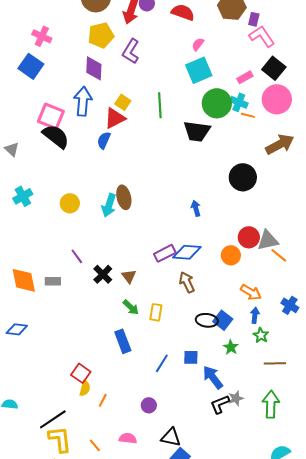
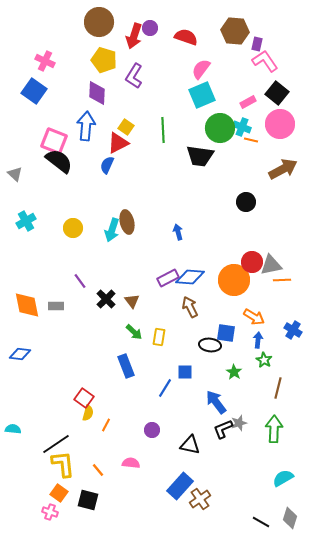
yellow pentagon: (101, 35) -> (104, 60), turned 30
pink semicircle: (198, 44) -> (201, 69), size x1.5
black circle: (243, 177) -> (246, 202), size x0.7
blue arrow: (196, 208) -> (178, 232), moved
orange circle: (231, 255) -> (234, 280), size x1.6
orange line: (279, 255) -> (282, 280), turned -42
blue square: (223, 320) -> (226, 333), moved, turned -30
blue square: (191, 357) -> (185, 372), moved
brown line: (275, 363) -> (278, 388), turned -75
black triangle: (171, 437) -> (190, 445), moved

